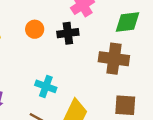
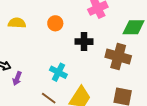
black cross: (68, 33) -> (84, 42), moved

